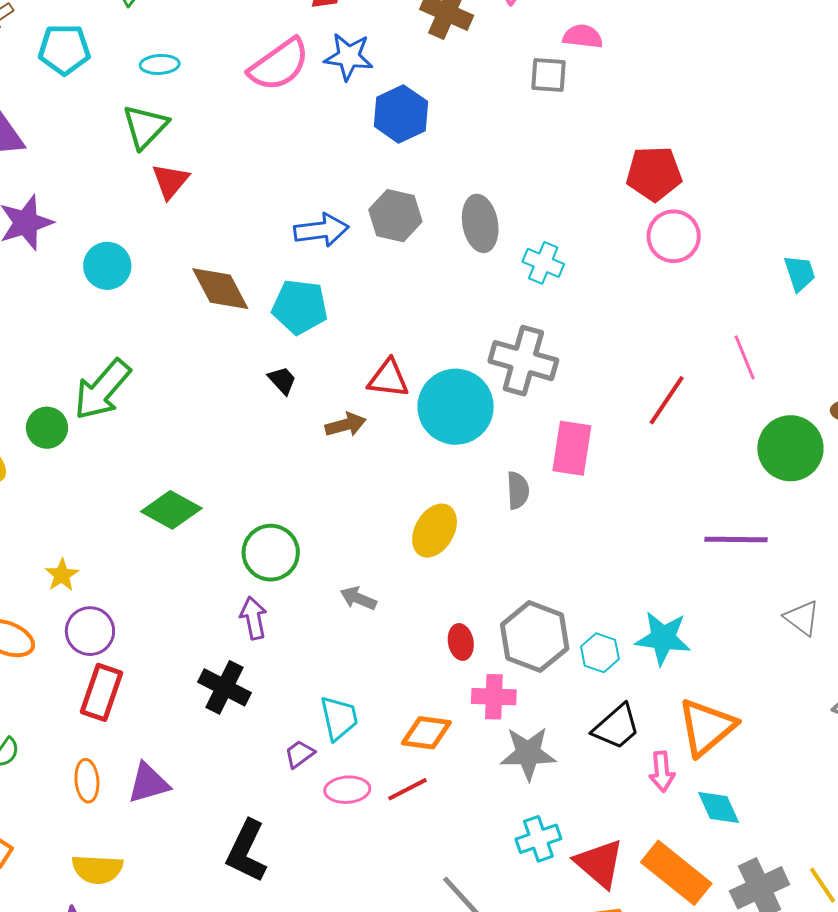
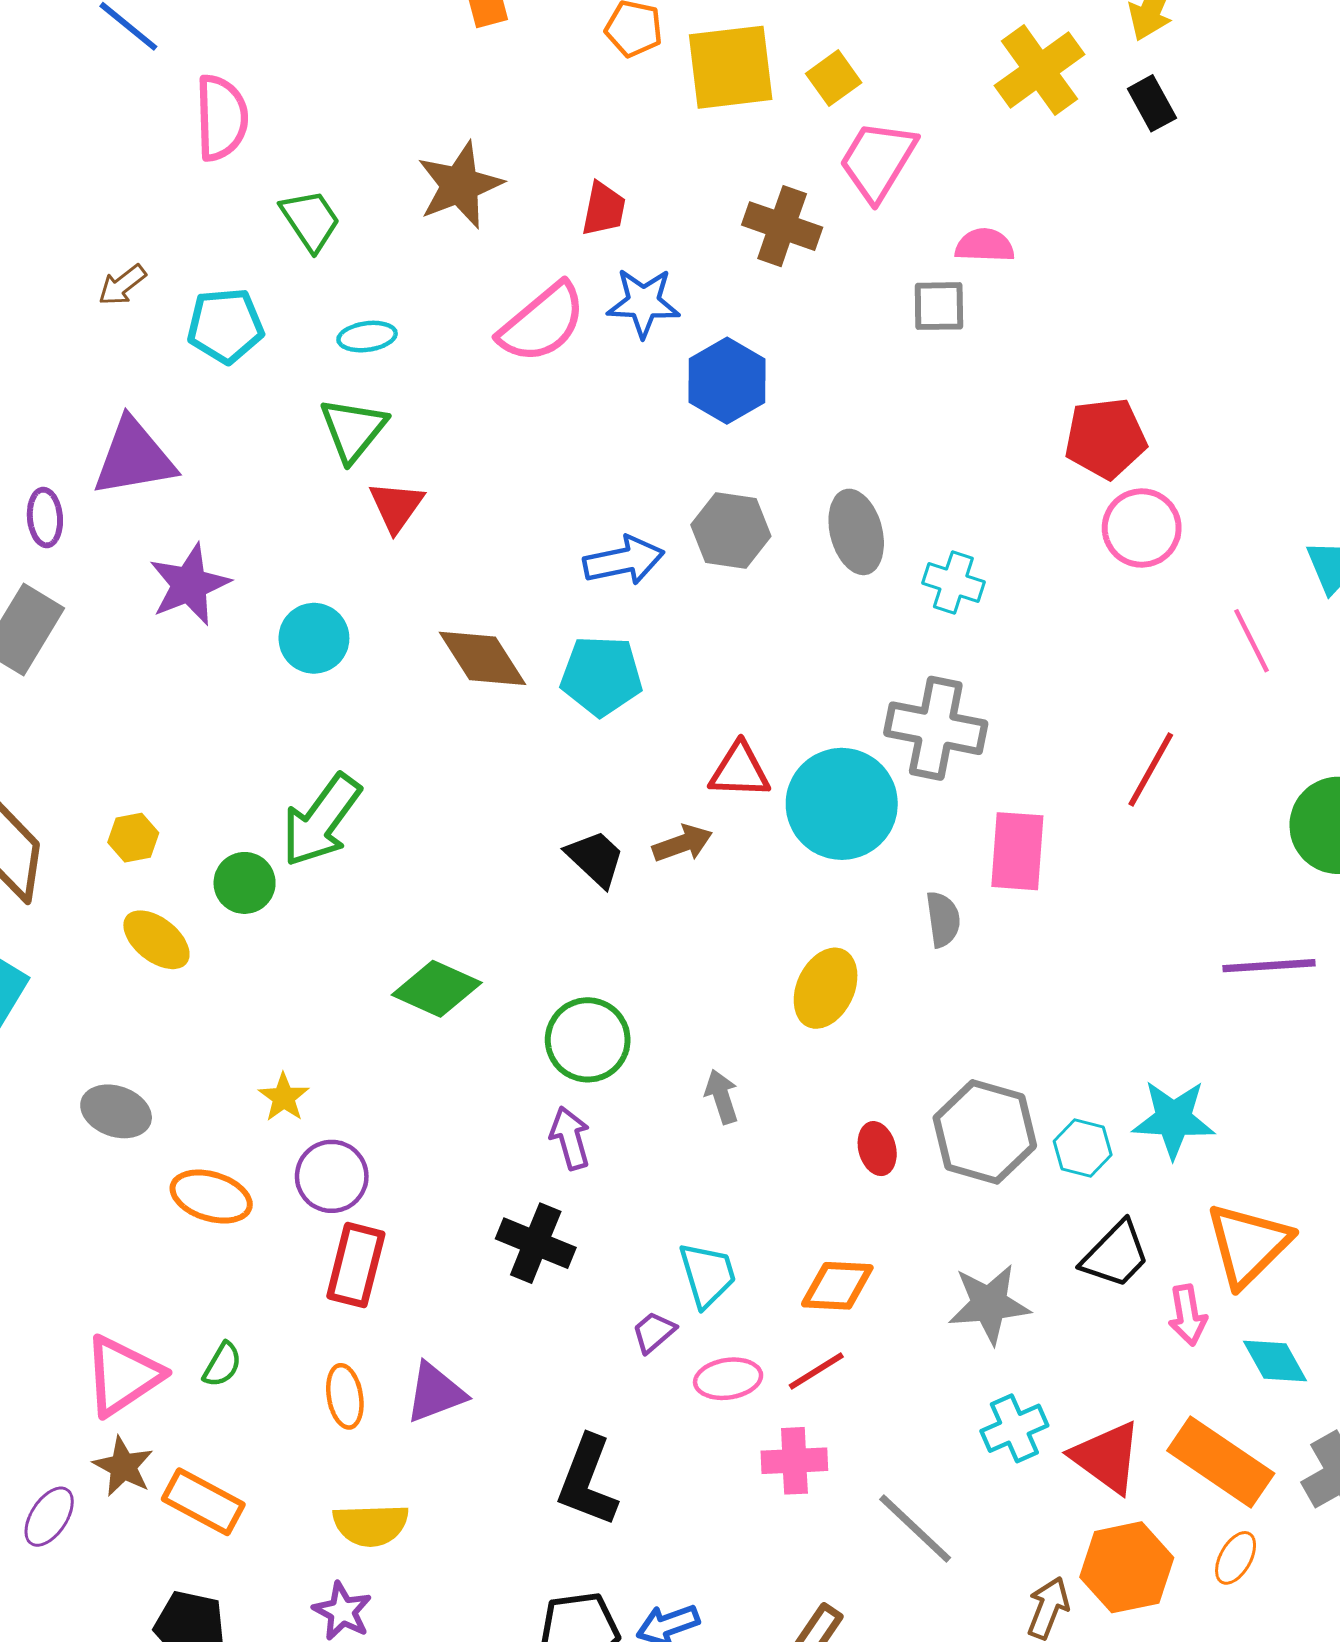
pink line: (745, 357) -> (1251, 641), moved
black trapezoid: (282, 380) -> (595, 858), moved, size x1.4
gray arrow: (358, 598) -> (722, 1097), turned 54
pink cross: (494, 697) -> (794, 1461), moved

